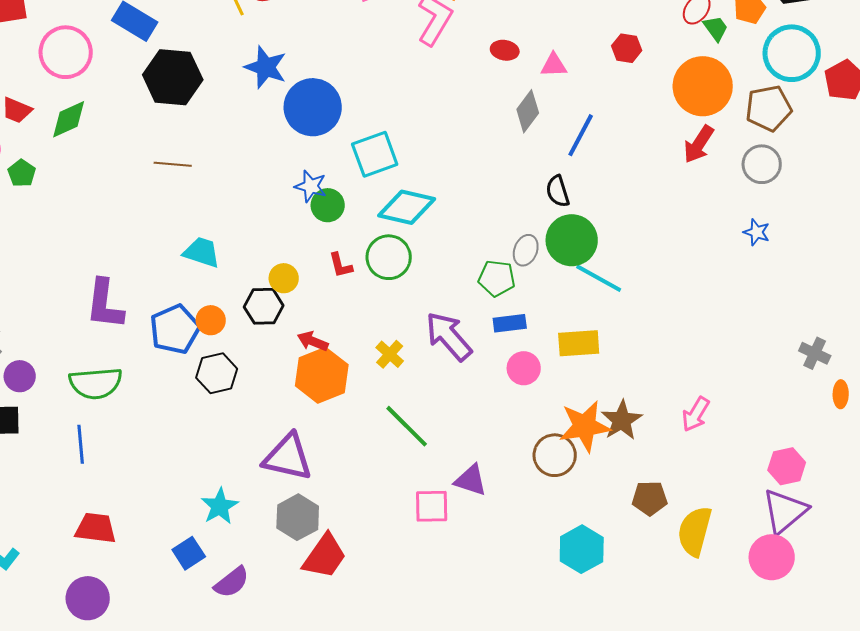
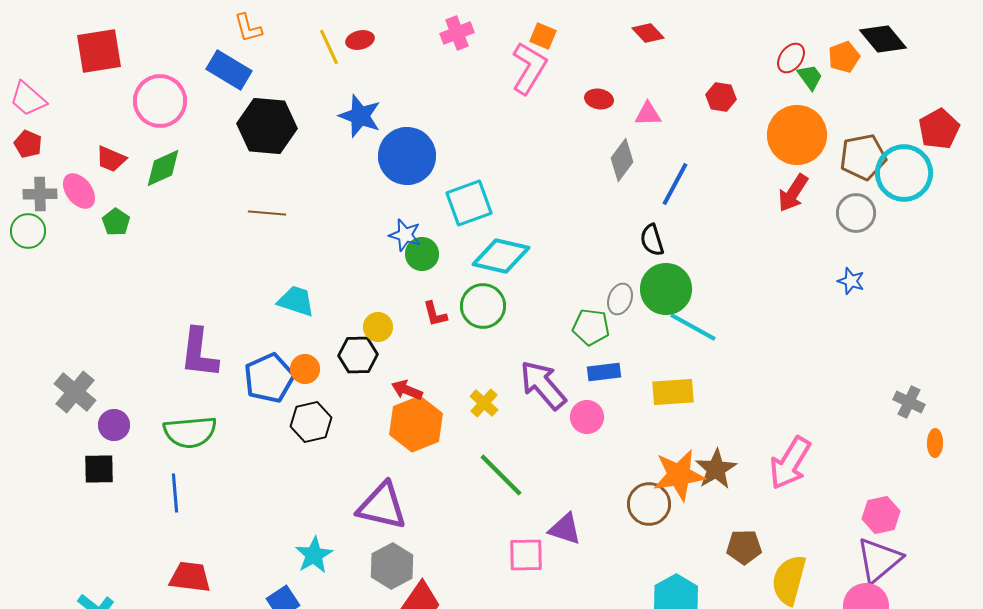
cyan circle: (792, 53) -> (904, 173), moved
pink circle: (524, 368) -> (587, 417), moved
pink arrow: (696, 414) -> (790, 463), size x1.5

